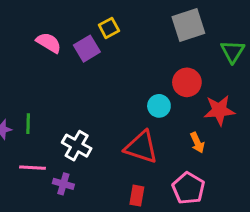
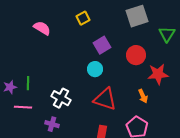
purple square: (87, 49) -> (102, 45), moved
cyan circle: (159, 106) -> (95, 69), moved
pink line: (33, 168) -> (23, 107), moved

